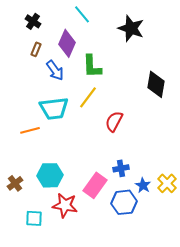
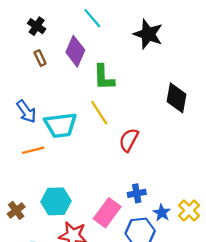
brown rectangle: (36, 49) -> (40, 58), turned -48
blue arrow: (55, 70) -> (26, 111), moved
yellow line: (88, 97) -> (99, 113), turned -70

